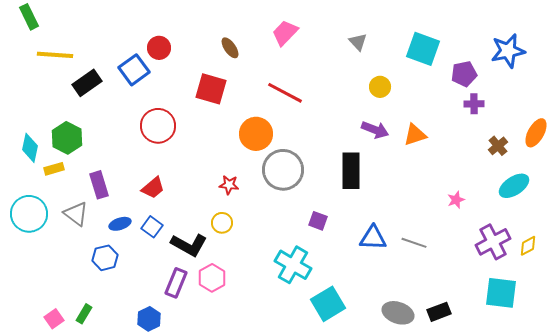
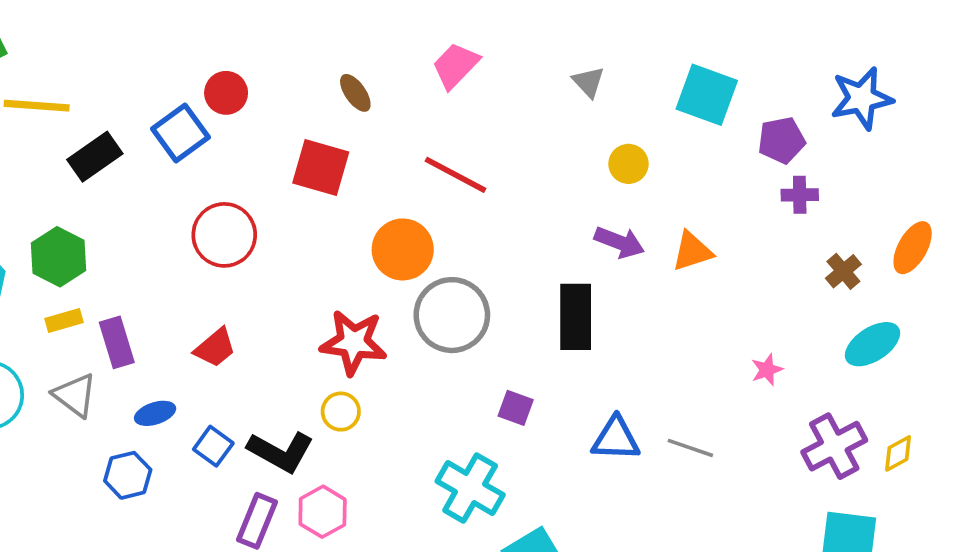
yellow rectangle: (54, 169) -> (64, 320), moved
red star: (229, 185) -> (354, 342), size x1.8
blue square: (152, 227) -> (213, 446), moved

